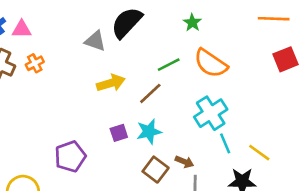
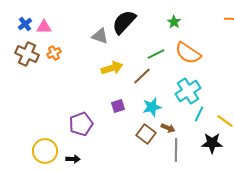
cyan star: (149, 132) -> (152, 107), moved
cyan line: (225, 143) -> (199, 114), turned 49

